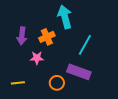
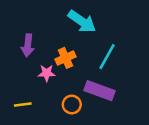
cyan arrow: (65, 17) -> (82, 21), turned 140
orange cross: (47, 37) -> (65, 58), moved

